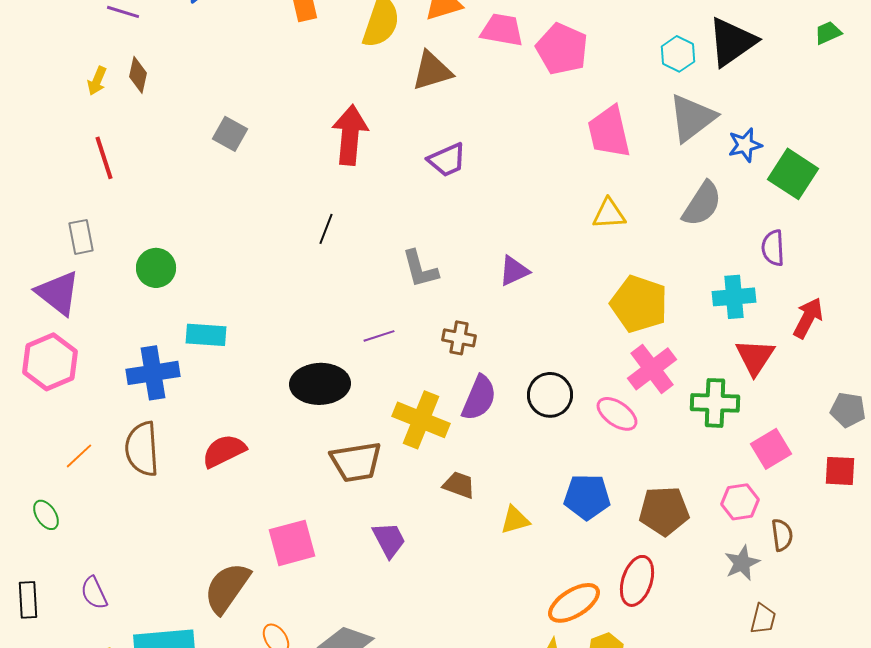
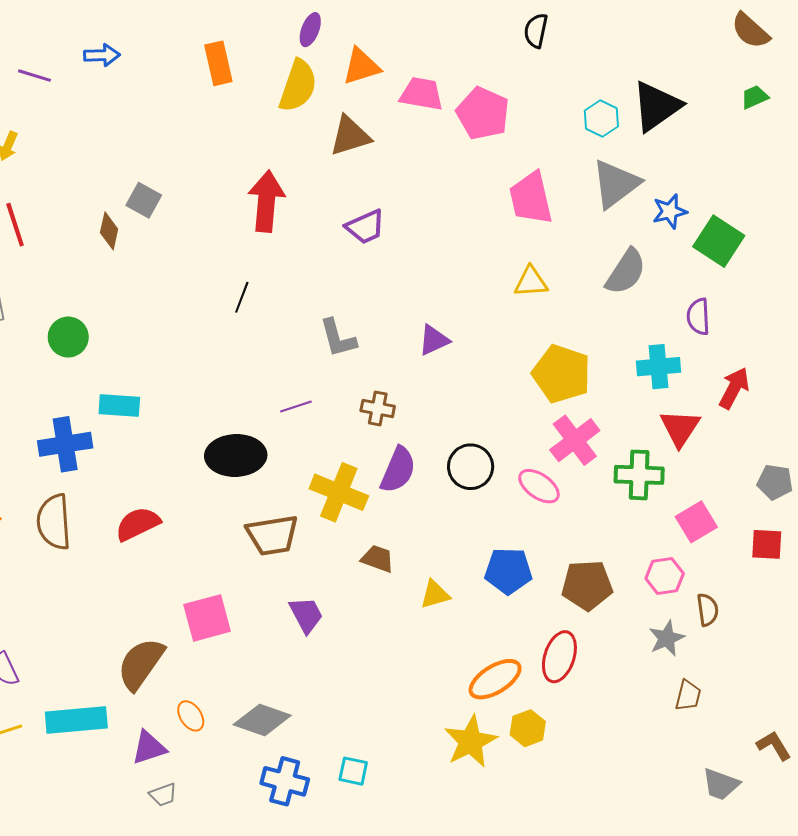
brown diamond: (138, 75) -> (109, 231), moved

